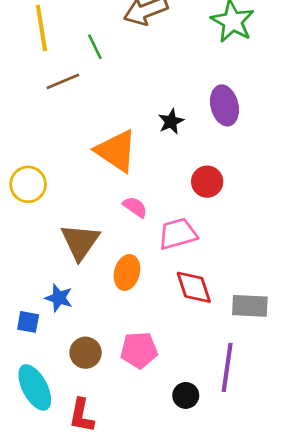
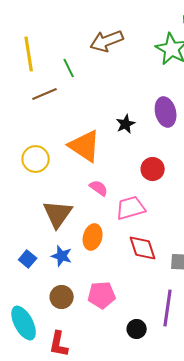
yellow circle: (28, 184) -> (36, 159), moved
blue star: (59, 298) -> (62, 256), moved
blue square: (28, 322) -> (28, 259), moved, turned 30

